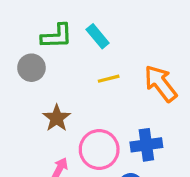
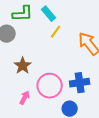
yellow line: (109, 79) -> (56, 32), moved, turned -40

